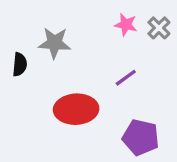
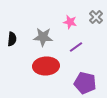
pink star: (126, 25) -> (70, 22), moved
gray star: (55, 43) -> (43, 37), moved

